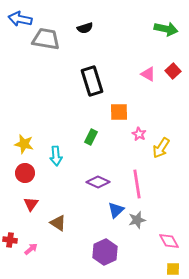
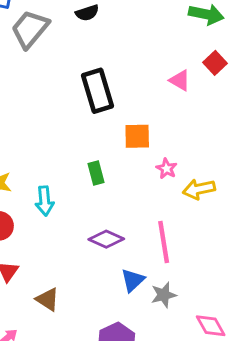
gray trapezoid: (46, 39) -> (30, 29), turned -60
red square: (173, 71) -> (215, 63), moved
green rectangle: (91, 137) -> (96, 173), turned -42
yellow arrow: (161, 148) -> (199, 189), turned 45

